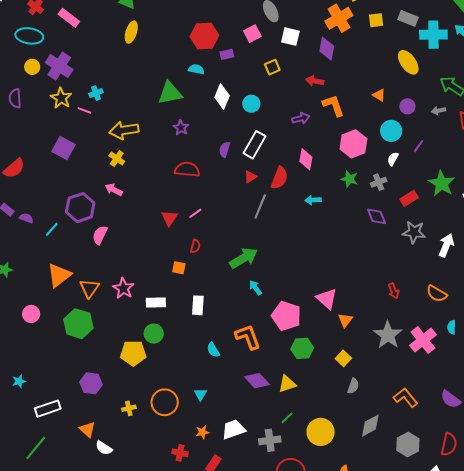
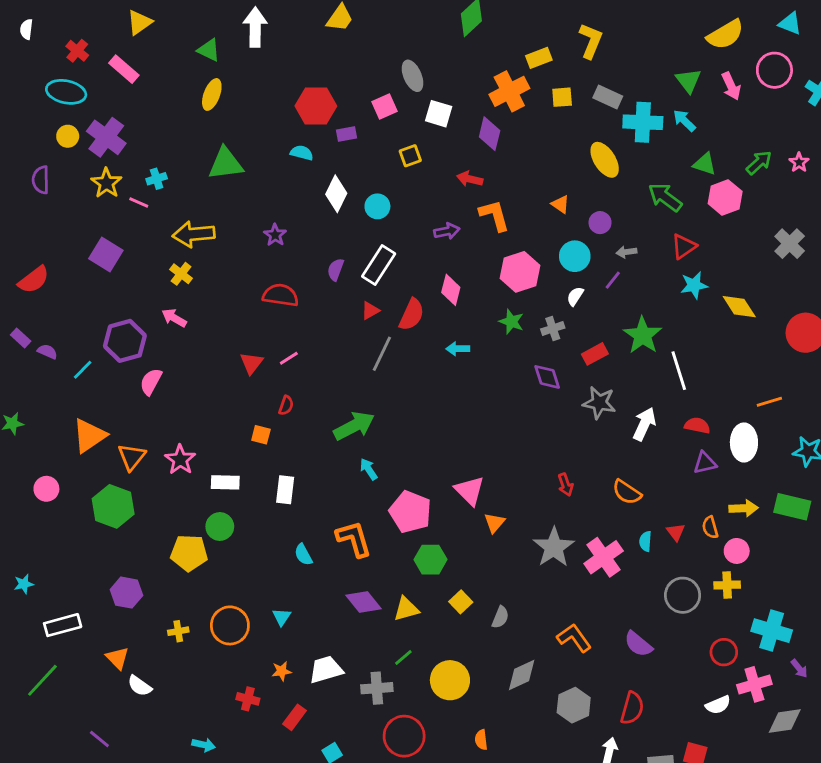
green triangle: (170, 93) -> (226, 164), moved
gray arrow: (439, 111) -> (626, 252), moved
yellow square: (343, 358) -> (461, 602), moved

